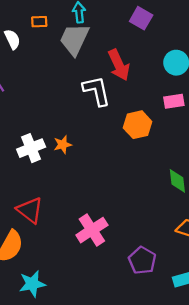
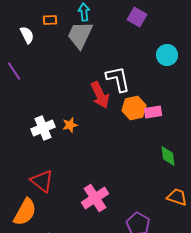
red arrow: (119, 65) -> (100, 95), moved
white L-shape: (97, 91) -> (118, 79), moved
pink rectangle: (174, 101) -> (153, 112), moved

